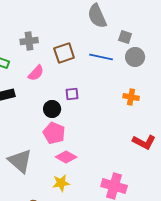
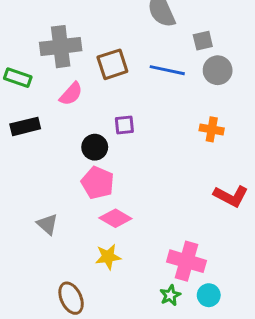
gray square: (125, 37) -> (203, 41), turned -32
gray cross: (29, 41) -> (61, 47), size x1.5
gray triangle: (20, 161) -> (47, 224), size x0.6

